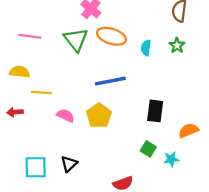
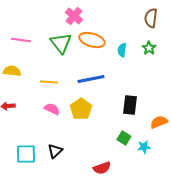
yellow line: (41, 93) -> (49, 82), moved

